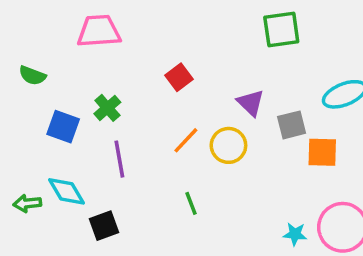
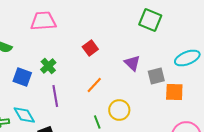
green square: (281, 29) -> (150, 20), turned 30
yellow circle: (228, 145) -> (119, 110), moved

